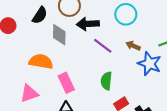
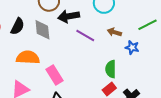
black semicircle: (40, 15) -> (17, 26), moved
blue star: (150, 64) -> (132, 47), size x0.6
green semicircle: (106, 81) -> (111, 69), moved

